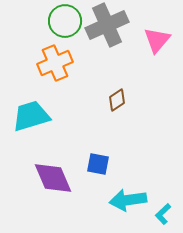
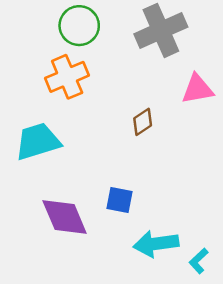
gray cross: (107, 25) -> (161, 30), moved
pink triangle: (157, 40) -> (197, 89), moved, turned 40

